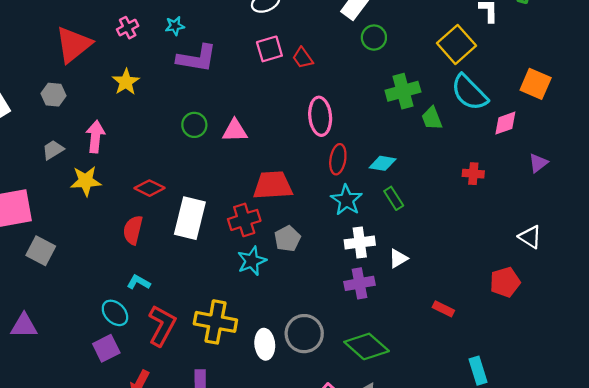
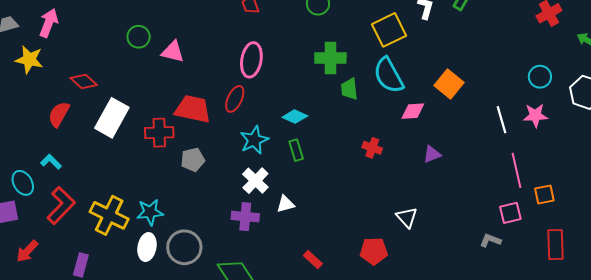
red ellipse: (338, 159) -> (235, 99), moved
white cross: (360, 242) -> (255, 181), turned 36
cyan star: (252, 261) -> (150, 212), moved

